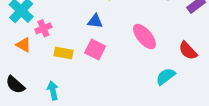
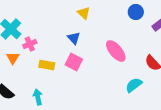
blue triangle: (95, 21) -> (74, 38), turned 40
orange triangle: (23, 45) -> (13, 58), turned 32

